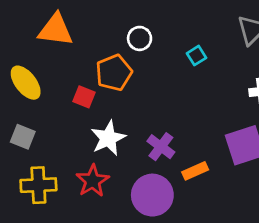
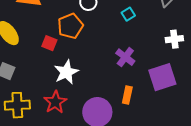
purple cross: (161, 147) -> (125, 57), moved
orange rectangle: (195, 171) -> (127, 95), turned -54

